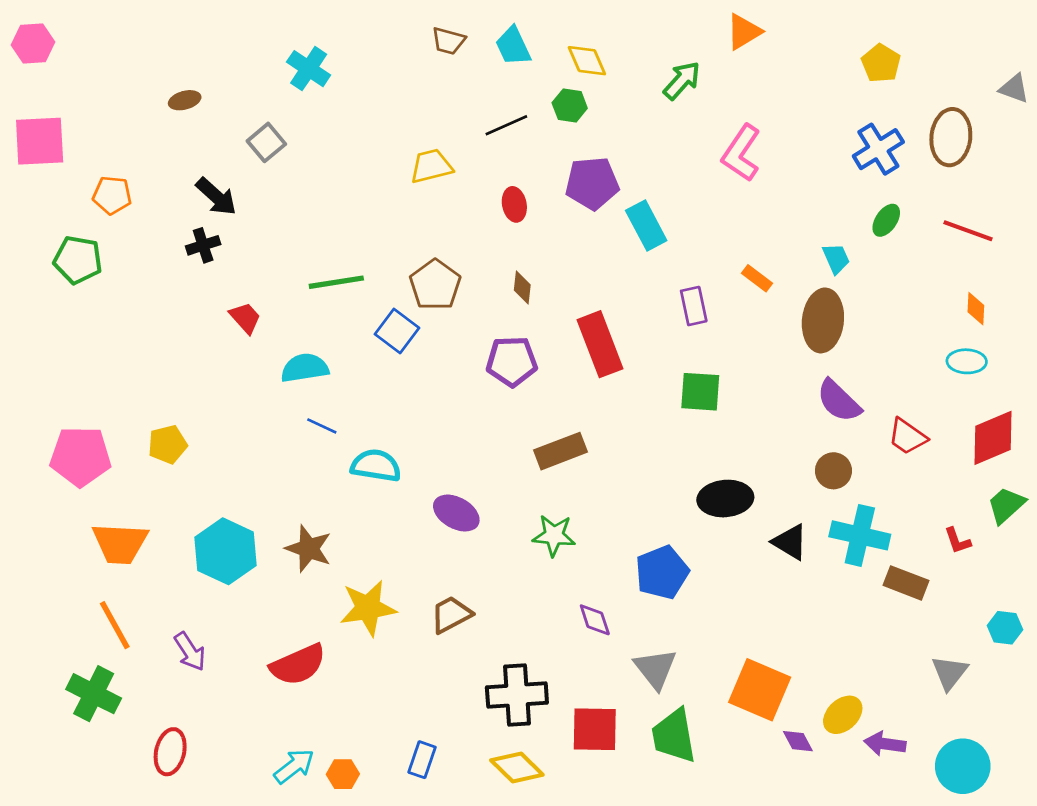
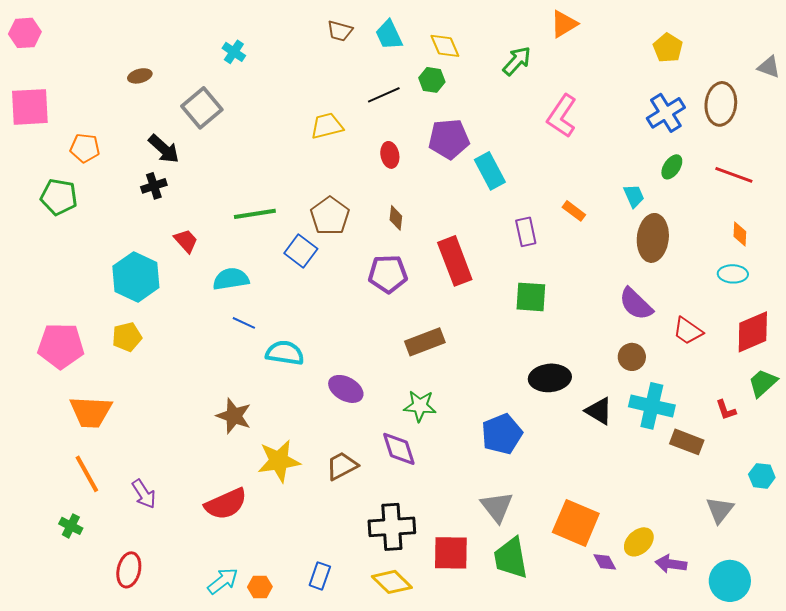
cyan cross: (309, 69) -> (234, 52), size x0.7
gray square: (266, 142) -> (202, 108), size x1.4
brown ellipse: (823, 320) -> (653, 238), moved
cyan hexagon: (226, 551) -> (136, 277), moved
purple diamond: (595, 620) -> (399, 449), moved, size x1.4
green cross: (94, 694) -> (71, 526), size x0.6

